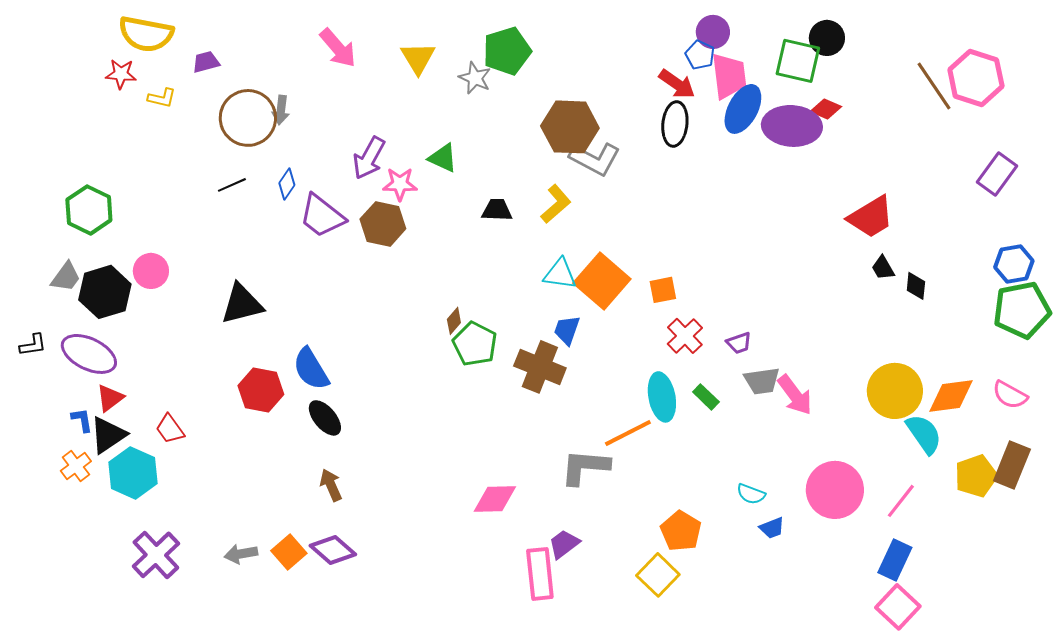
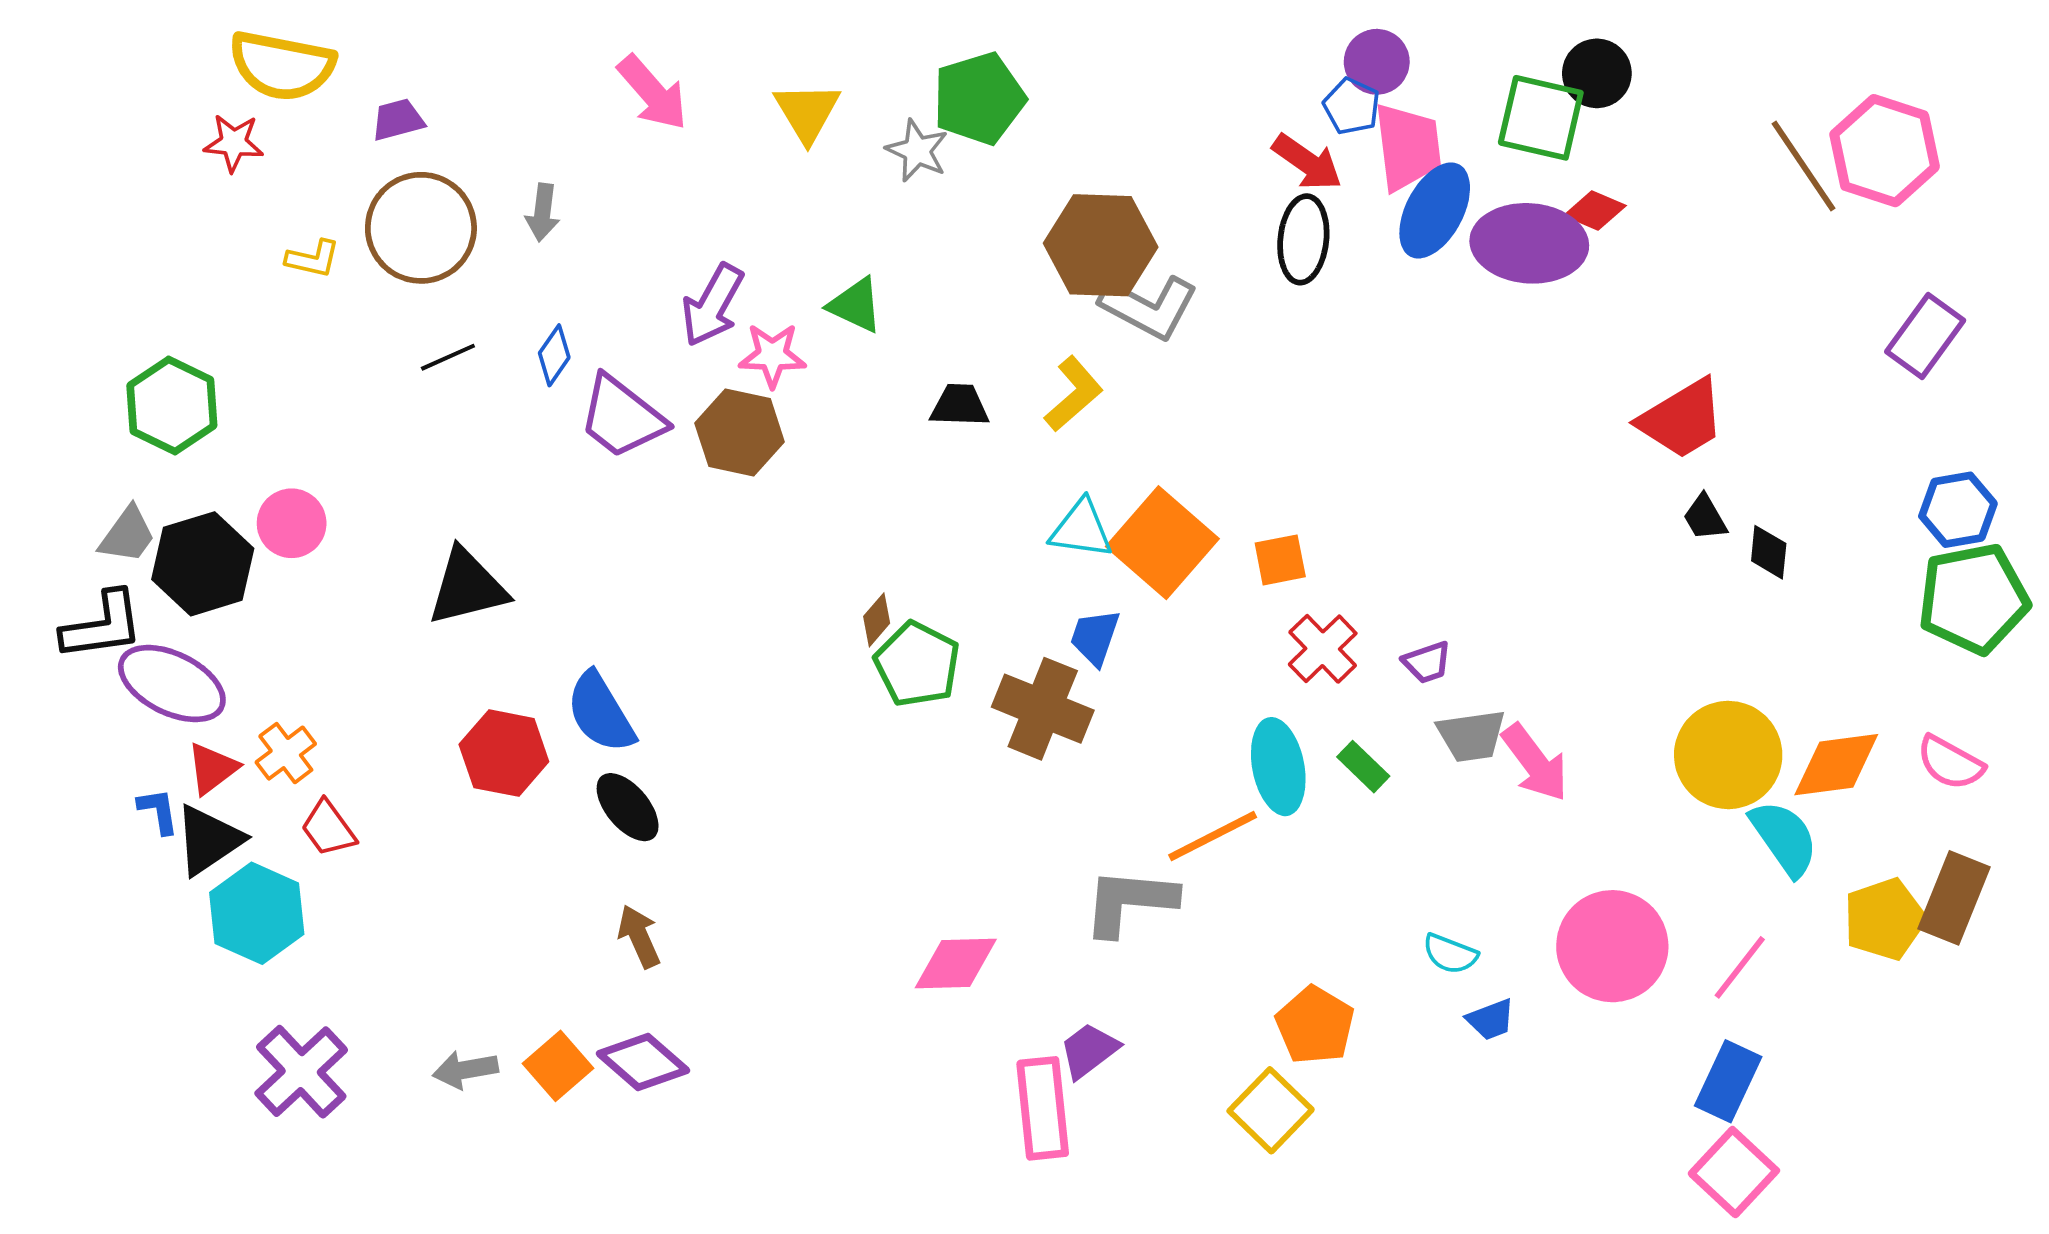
yellow L-shape: (162, 98) -> (313, 259), moved
brown circle: (248, 118) -> (421, 228), moved
black L-shape: (33, 345) -> (102, 626), moved, size x1.6
orange cross: (76, 466) -> (286, 753), moved

